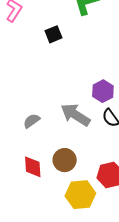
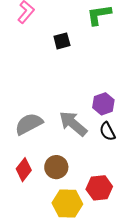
gray semicircle: (32, 121) -> (29, 124), size x1.6
red diamond: (33, 167) -> (24, 170), turned 35

